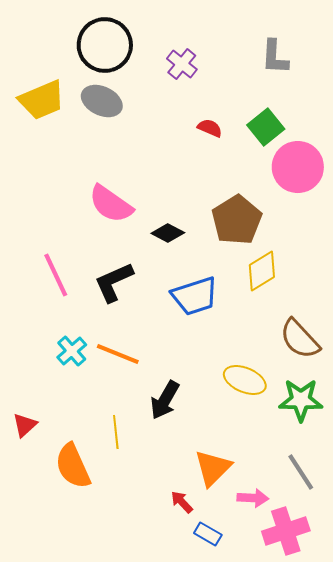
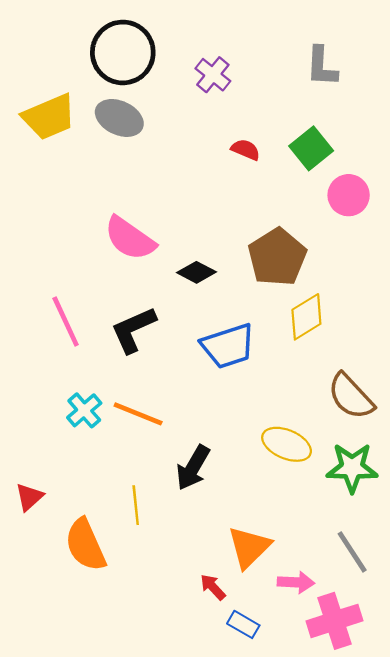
pink circle: (298, 167) -> (349, 195), size x0.7

